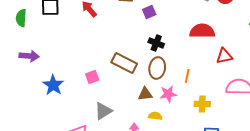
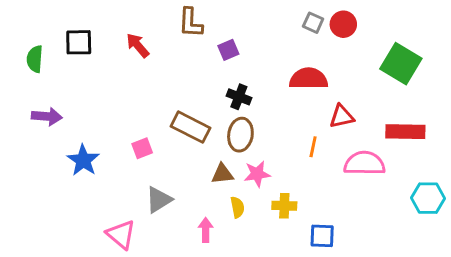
orange line: (187, 76) -> (313, 147), moved
yellow cross: (202, 104) -> (284, 206), moved
yellow semicircle: (155, 116) -> (237, 207), turned 72

